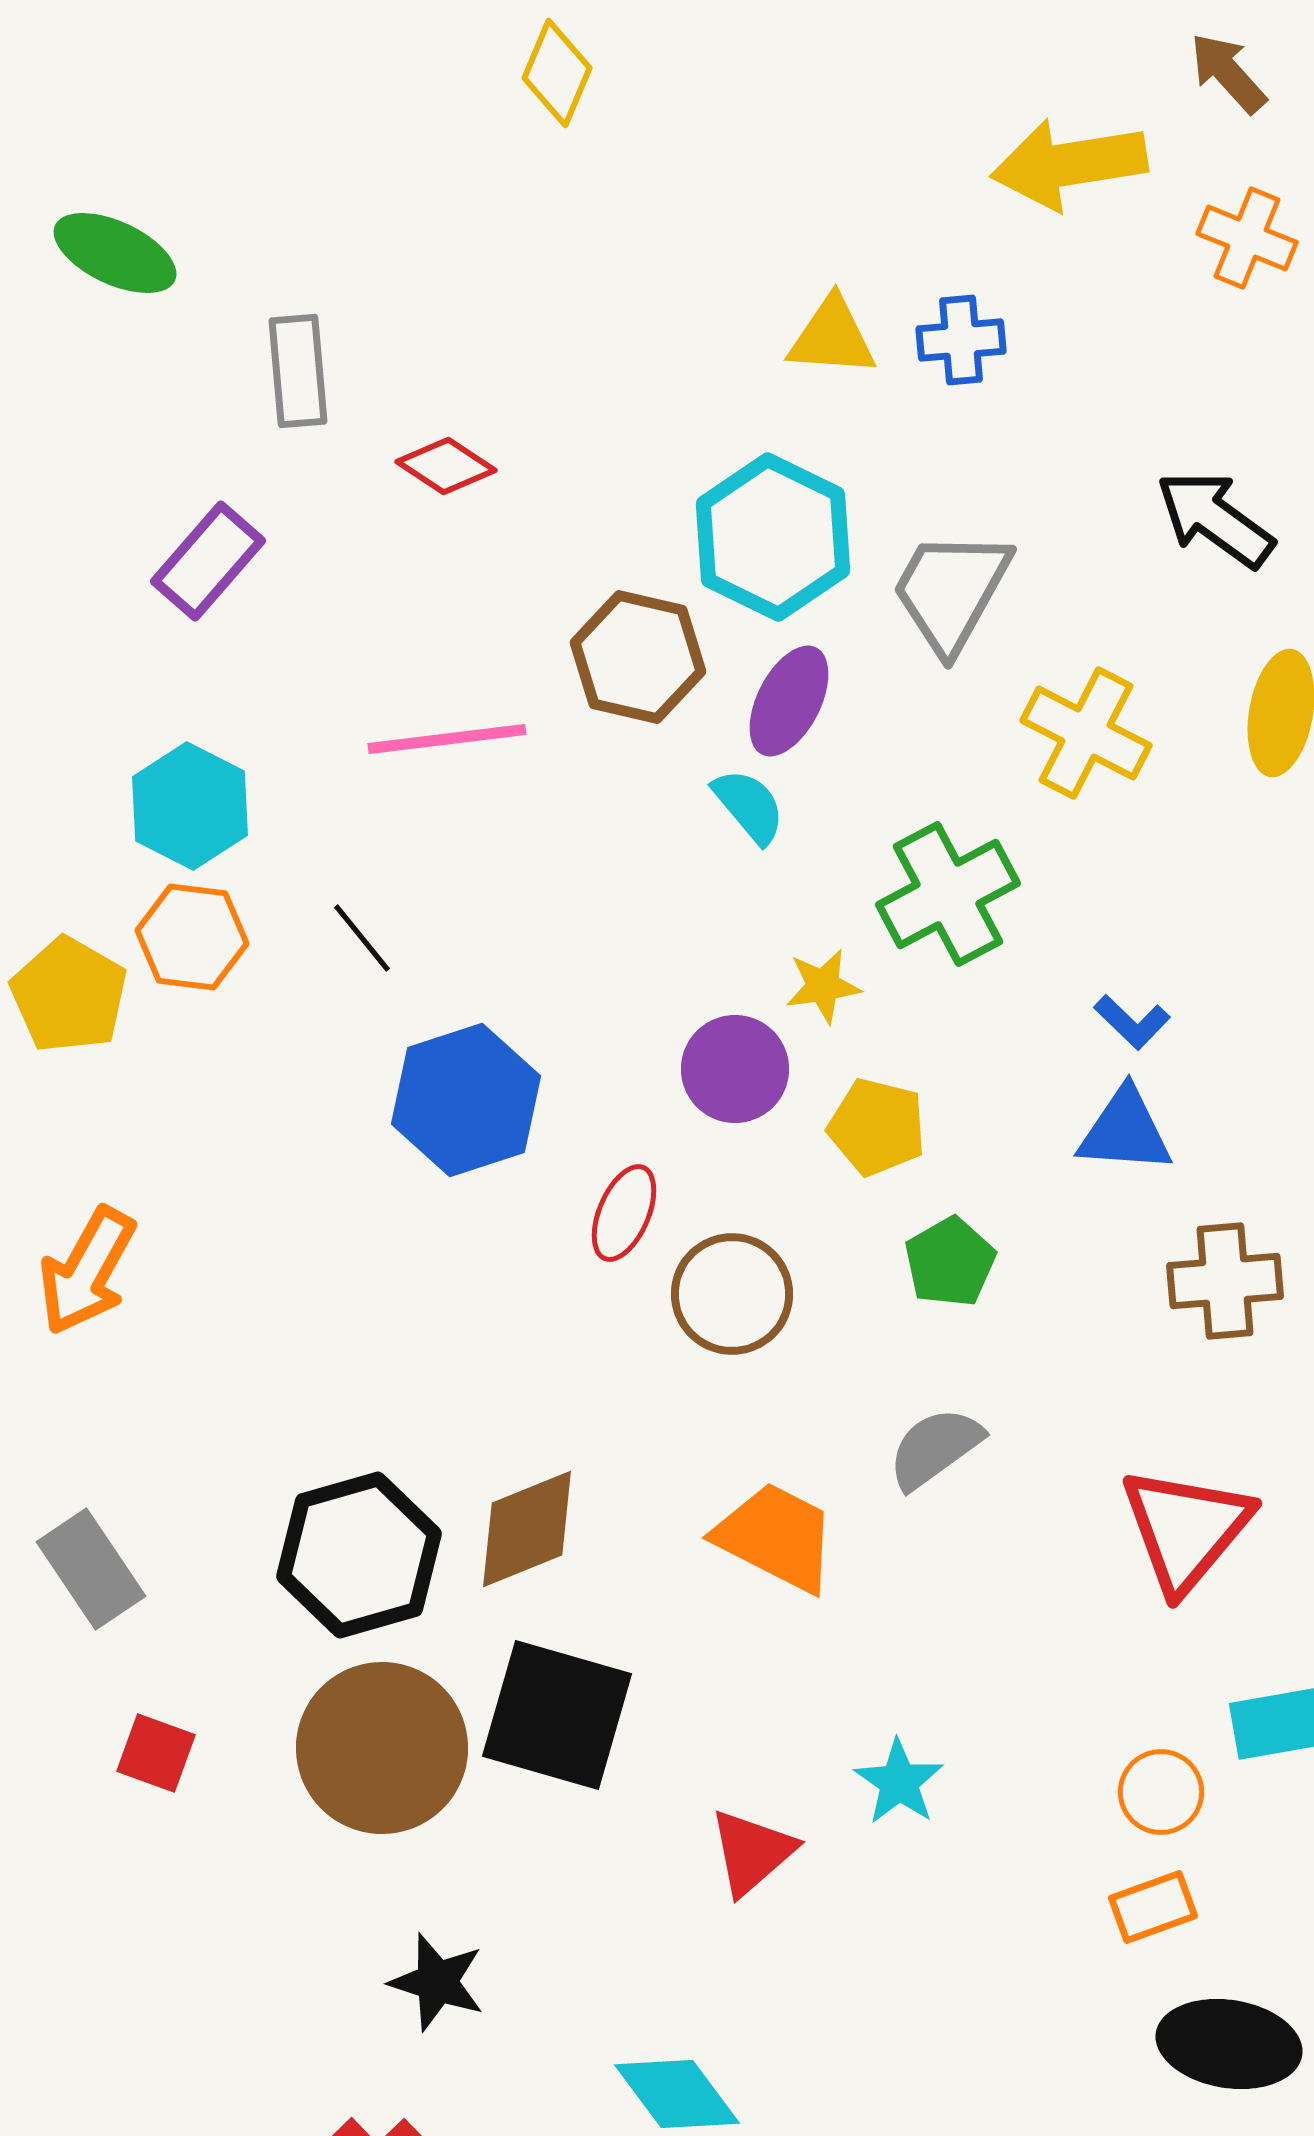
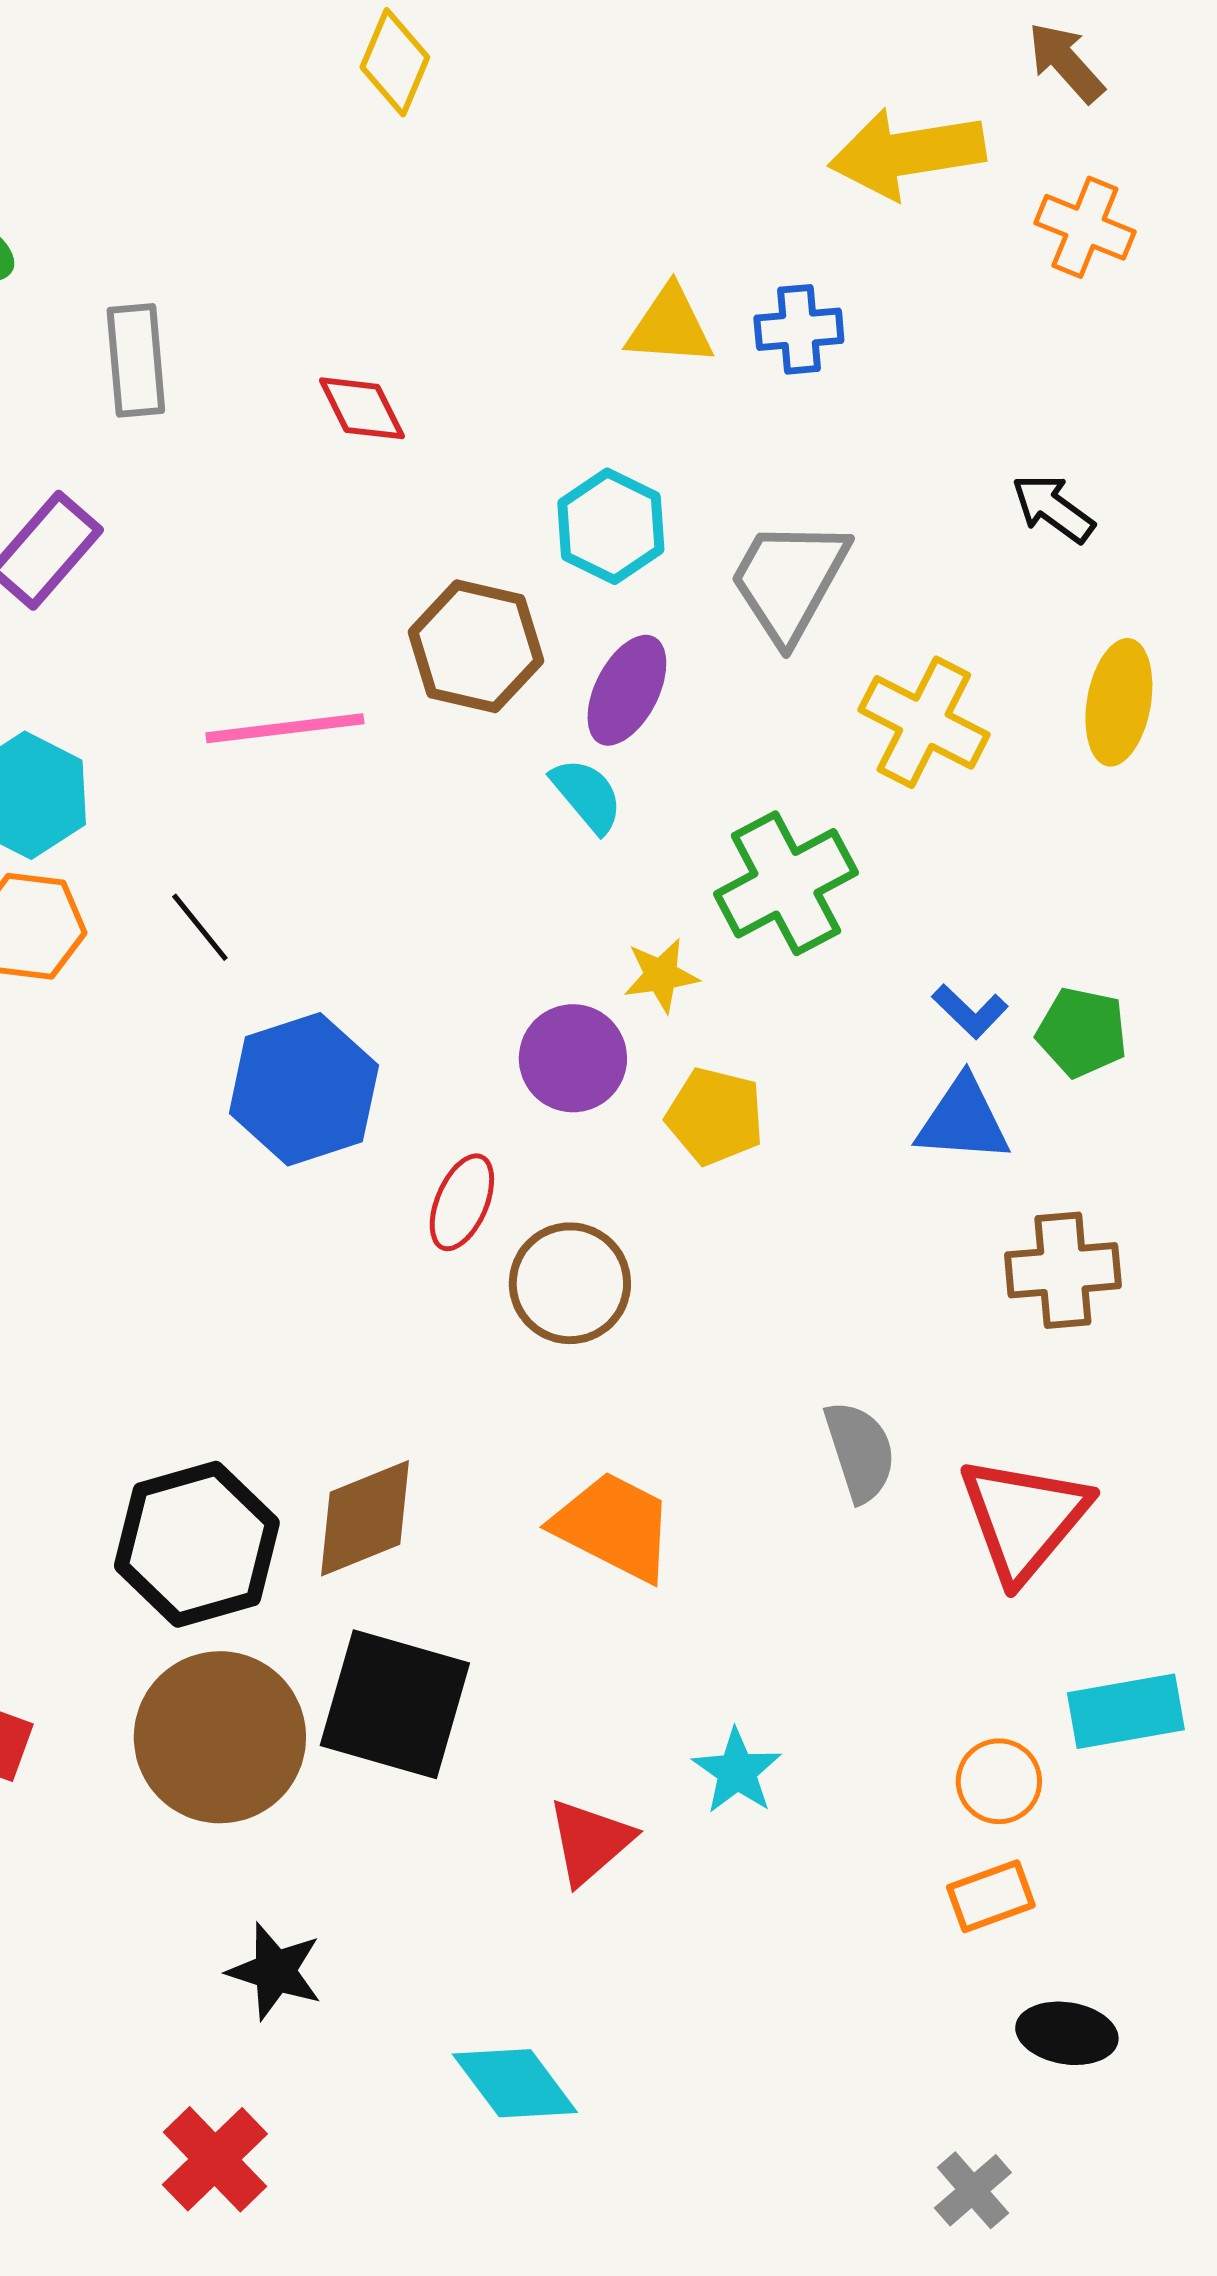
red diamond: (446, 466) -> (362, 408), moved, turned 30
black arrow: (1215, 519) -> (1053, 508), size x0.7
cyan hexagon: (773, 537) -> (611, 526), size x0.7
green pentagon: (950, 1262) -> (1082, 1032), moved, turned -30
gray semicircle: (935, 1448) -> (860, 1451), moved, turned 108
black ellipse: (1229, 2044) -> (1067, 2033), size x0.7

